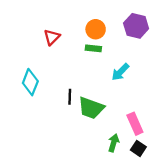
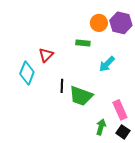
orange circle: (96, 29) -> (99, 23), moved
red triangle: (52, 37) -> (46, 55), moved

